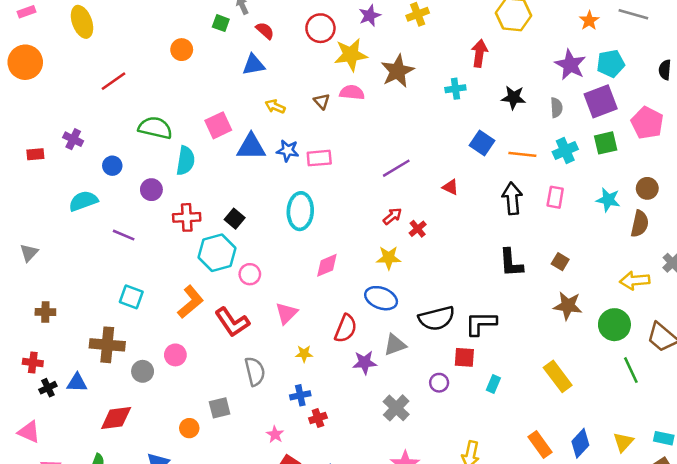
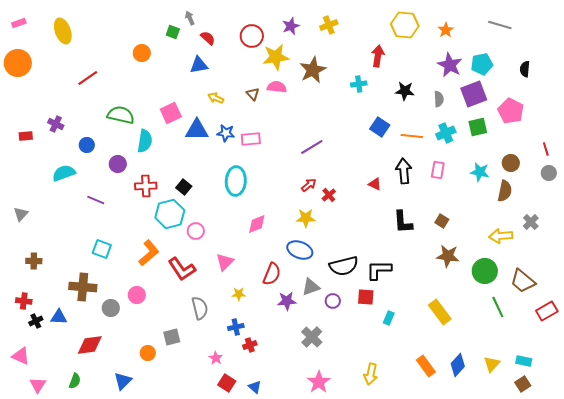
orange star: (589, 21) -> (446, 30), moved
red triangle: (450, 187) -> (375, 184), moved
purple circle: (439, 383) -> (333, 301), moved

